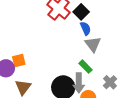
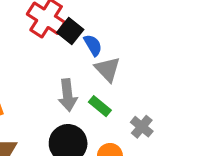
black square: (81, 12) -> (70, 31), moved
gray arrow: (79, 83) -> (68, 95), moved

